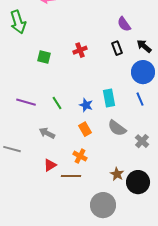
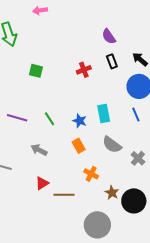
purple semicircle: (124, 24) -> (109, 36), moved
red cross: (80, 50) -> (84, 70), moved
orange cross: (80, 156) -> (91, 174), moved

